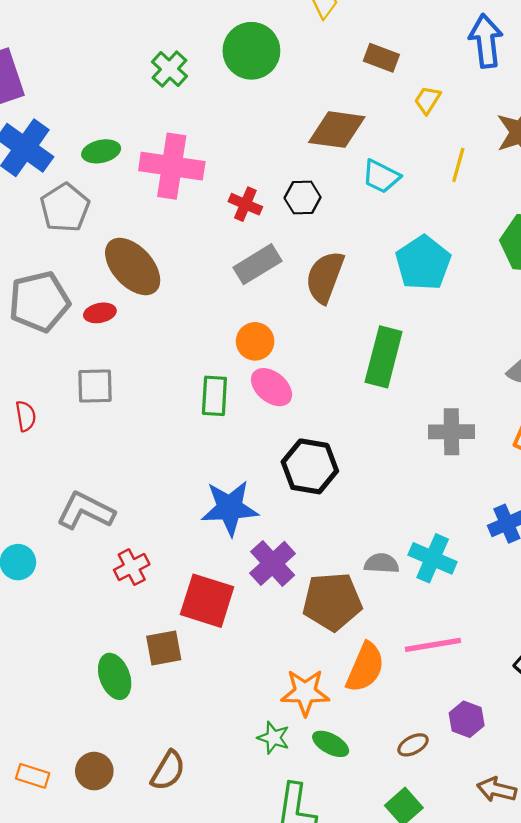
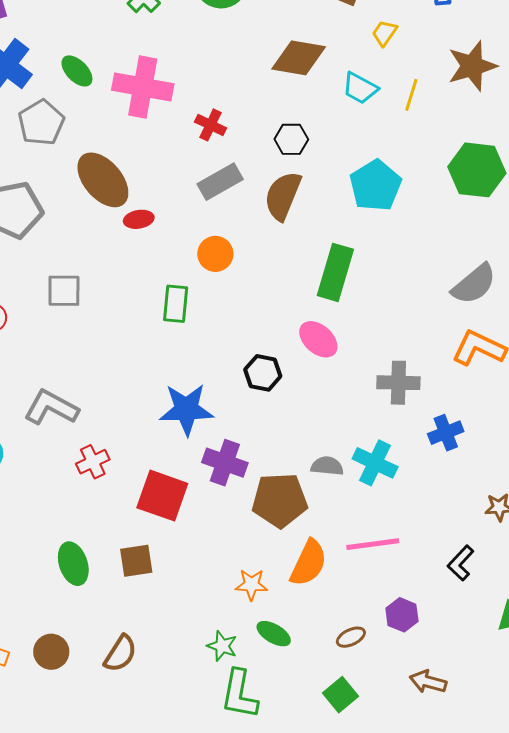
green ellipse: (101, 151) -> (77, 71), turned 56
cyan trapezoid: (381, 176) -> (360, 88), moved
black hexagon: (303, 198) -> (291, 139), moved
red ellipse: (100, 313) -> (139, 219), moved
pink ellipse: (272, 387) -> (318, 339), moved
gray cross: (451, 432) -> (398, 383), moved
black hexagon: (310, 466) -> (263, 373), size x0.7
purple cross: (273, 563) -> (225, 463), turned -30
brown square: (164, 648) -> (136, 561), moved
orange star: (305, 692) -> (251, 585), size x0.7
green star: (273, 738) -> (222, 646), moved

